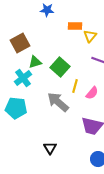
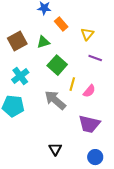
orange rectangle: (75, 26) -> (61, 24), moved, turned 48
green triangle: (35, 62) -> (43, 42), moved
black triangle: (50, 148) -> (55, 149), moved

